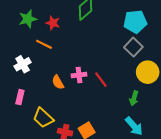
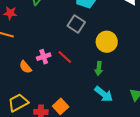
gray square: (133, 47) -> (76, 24), moved
yellow trapezoid: (43, 118) -> (18, 103), turned 120

